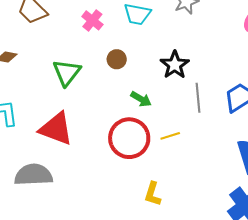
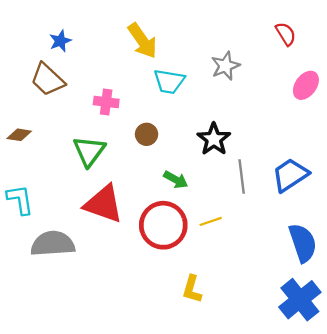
pink cross: (92, 20) -> (106, 102), moved, turned -30
red triangle: (56, 129) -> (104, 204), moved
gray semicircle: (33, 175) -> (53, 244), moved

